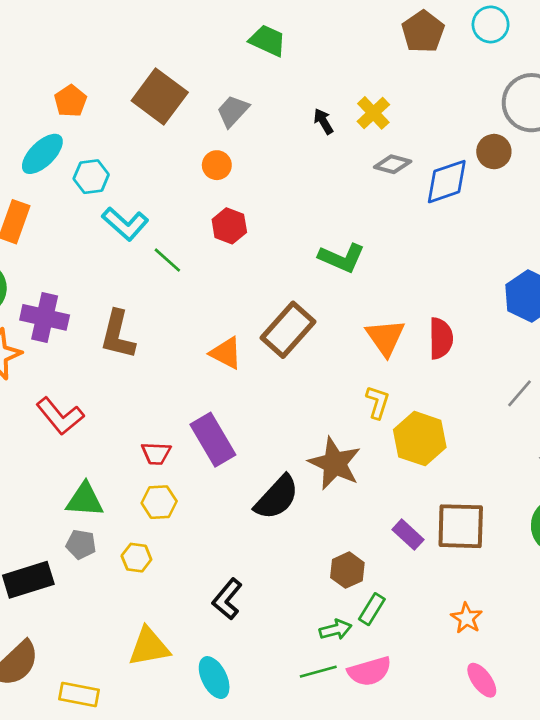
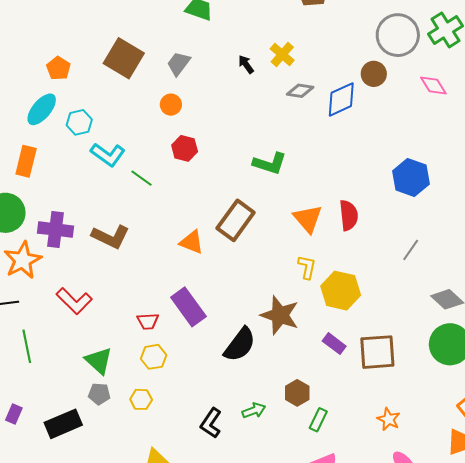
brown L-shape: (118, 335) -> (111, 237), turned -72
green triangle: (85, 500) -> (99, 361), turned 44
purple rectangle: (408, 535) -> (334, 344), moved
green arrow: (336, 630) -> (254, 410), moved

